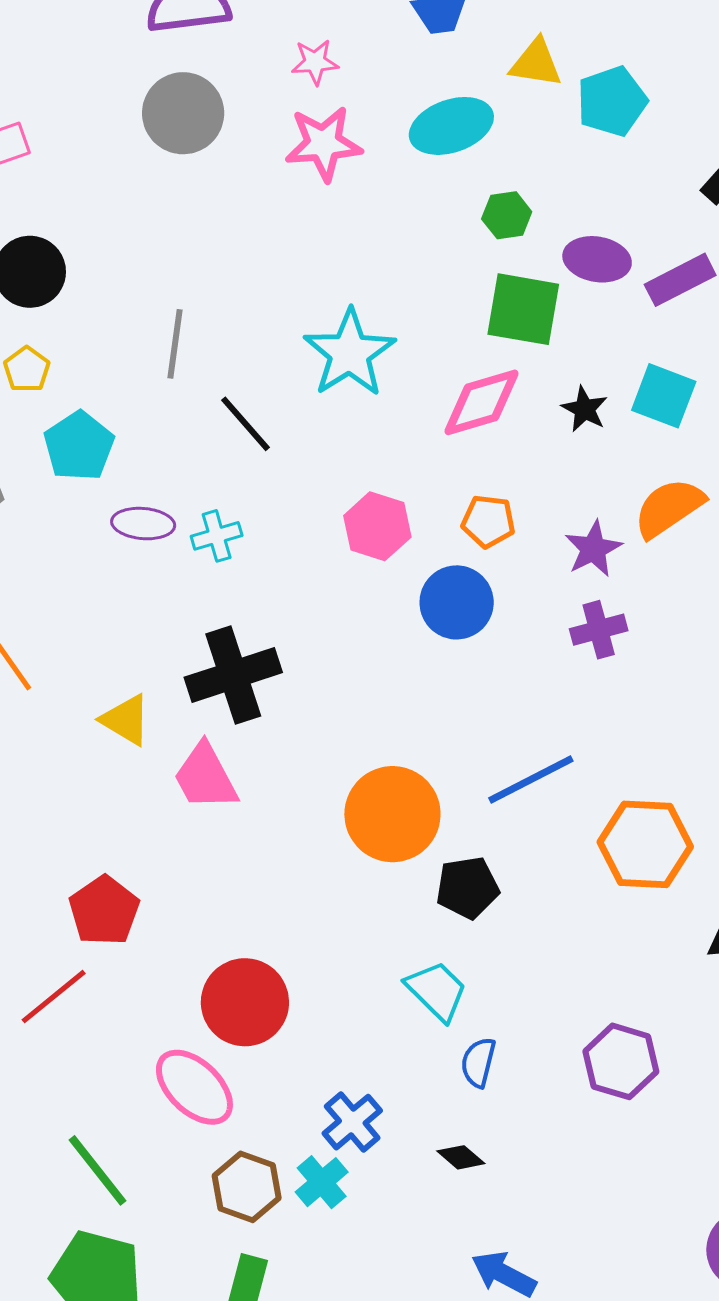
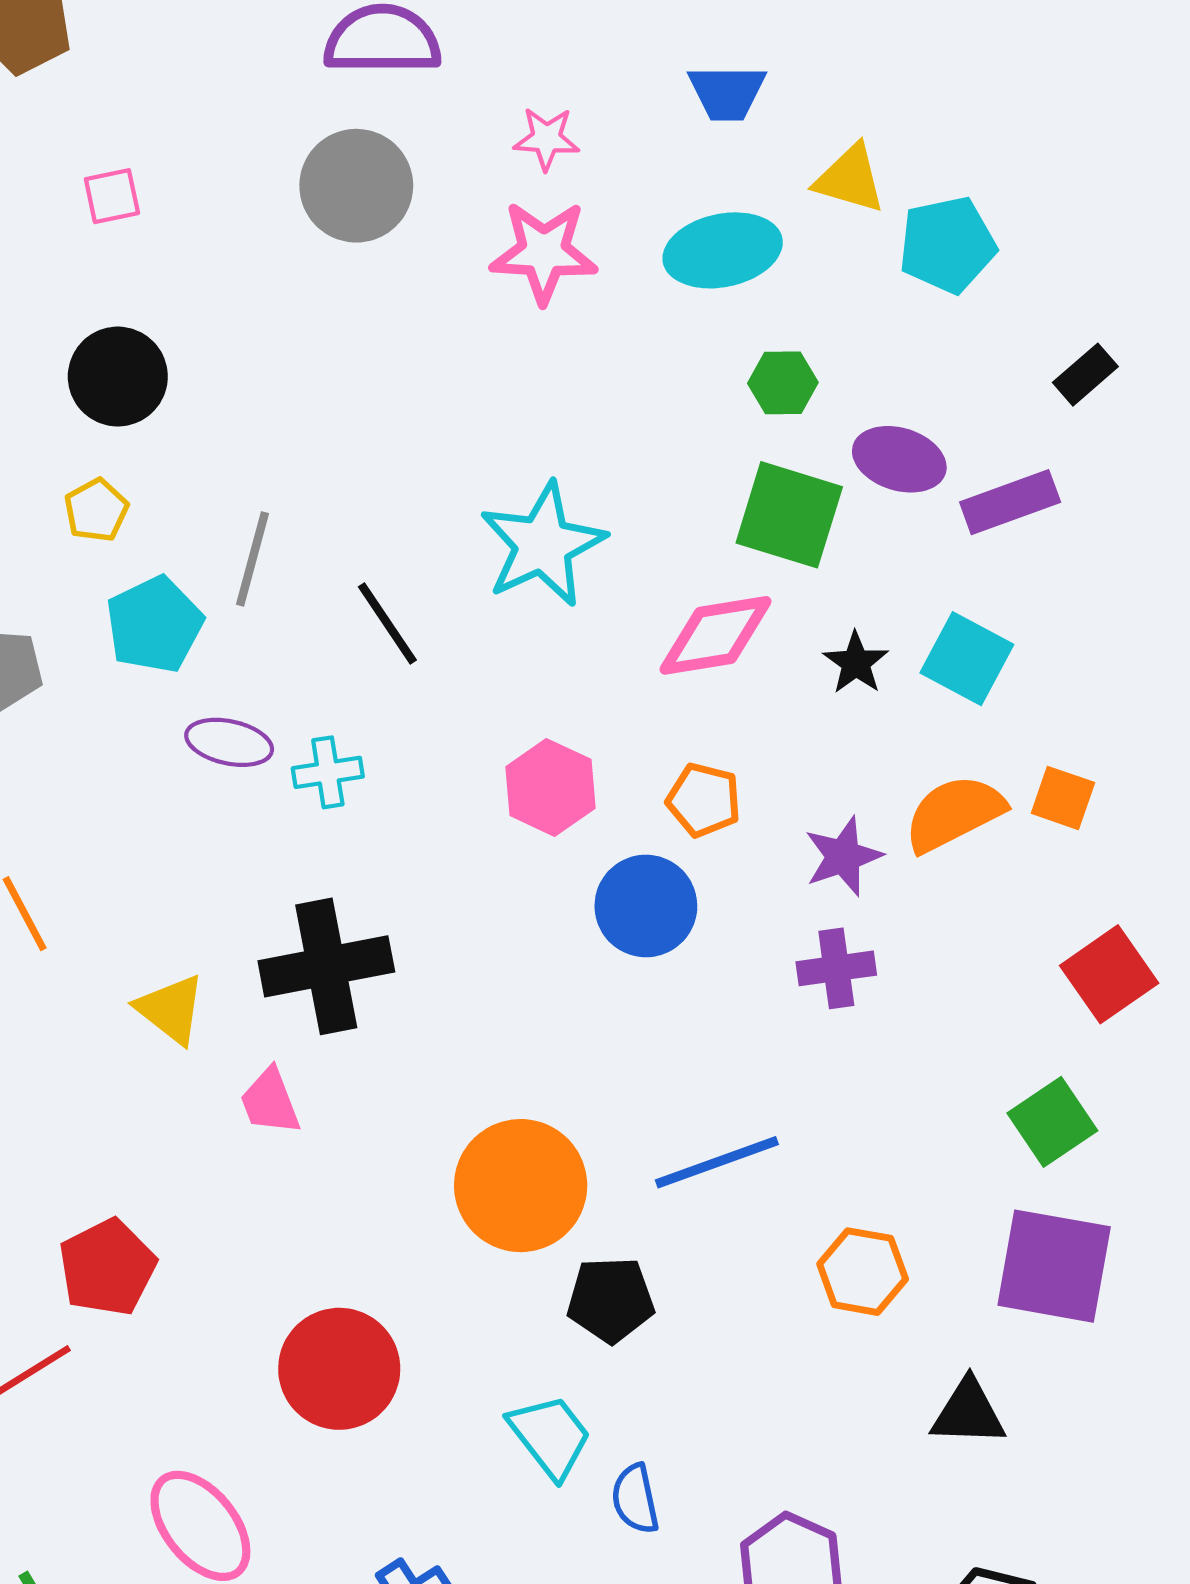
gray line: (175, 344) -> (252, 559), moved
pink trapezoid: (205, 777) -> (270, 1102), size x0.7
orange hexagon: (645, 844) -> (863, 1272), size x0.7
red circle: (245, 1002) -> (339, 1369), moved
blue semicircle: (478, 1062) -> (635, 1499), moved, turned -33

